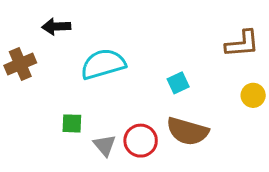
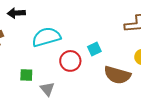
brown semicircle: (187, 131) -> (117, 75), moved
red circle: (141, 141) -> (70, 61), moved

